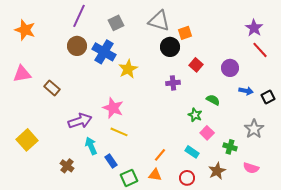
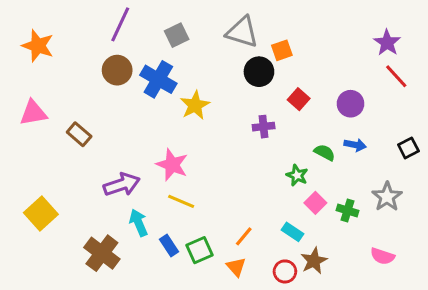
blue arrow: (246, 91) -> (355, 145), moved
green cross: (230, 147) -> (347, 210), moved
brown cross: (67, 166) -> (102, 253), size x1.6
brown star: (217, 171) -> (314, 261), moved
orange triangle: (155, 175) -> (236, 267), turned 40
green square: (129, 178) -> (200, 250), moved

